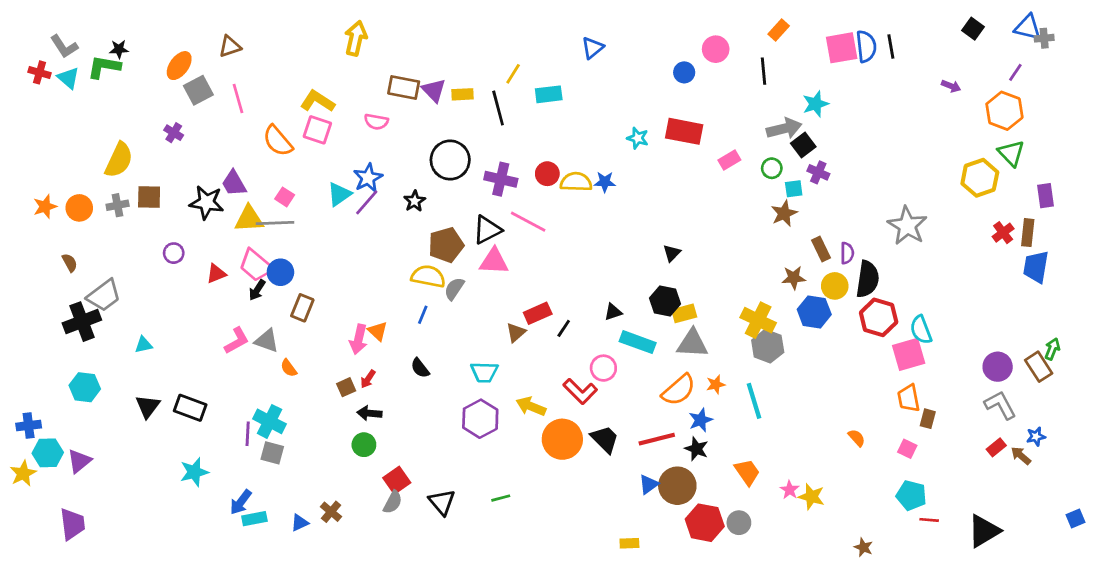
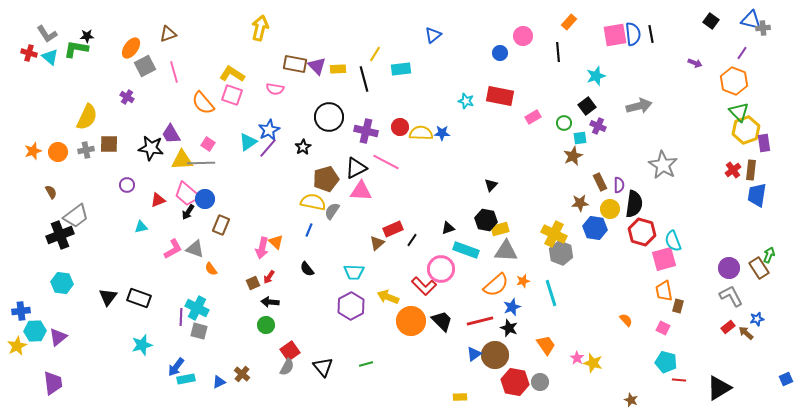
gray arrow: (784, 129) -> (639, 106), moved
yellow hexagon: (980, 178) -> (746, 130), moved
cyan triangle: (144, 345) -> (141, 227), moved
pink circle: (603, 368) -> (441, 269), size x1.4

